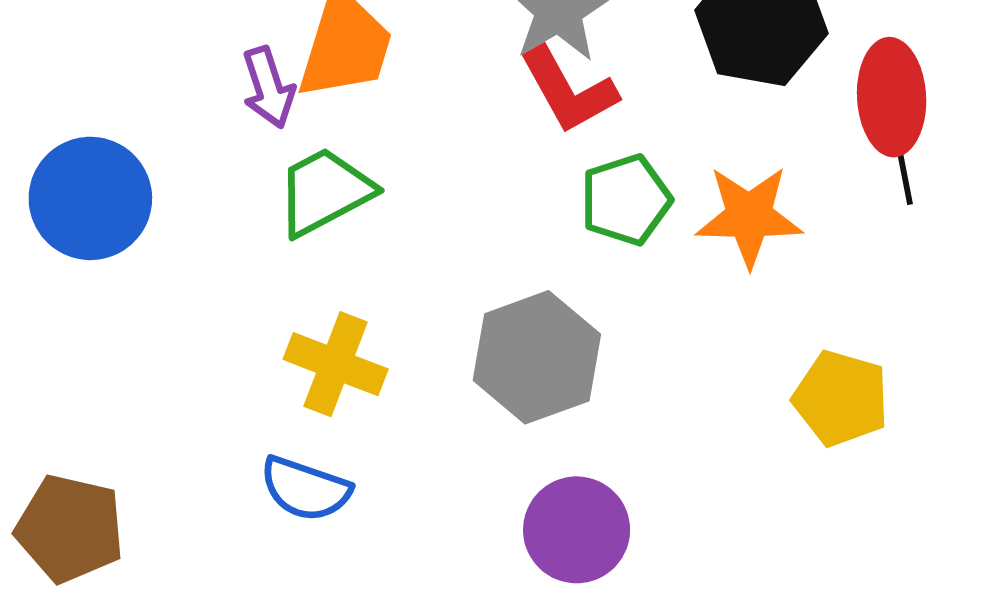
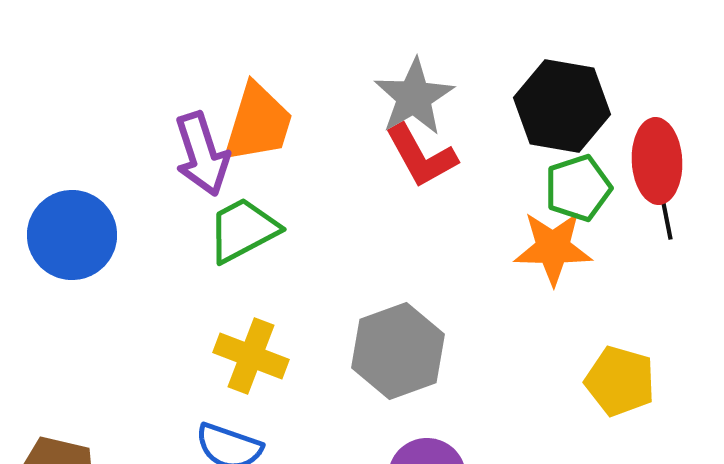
purple arrow: (268, 88) -> (202, 154), size x1.4
green pentagon: (626, 200) -> (578, 188), moved

